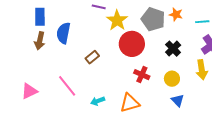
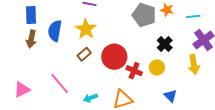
yellow star: (117, 20) -> (86, 29), moved
red circle: (132, 44) -> (114, 57), moved
yellow circle: (172, 79) -> (157, 67), moved

